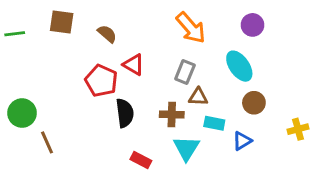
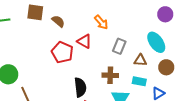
orange arrow: (191, 28) -> (101, 22), moved, size x0.7
brown semicircle: (107, 34) -> (58, 21), moved
brown triangle: (198, 97) -> (140, 60), moved
black semicircle: (125, 113) -> (80, 87), moved

